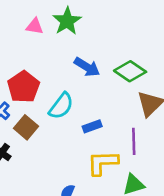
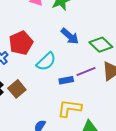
brown square: (26, 127) -> (17, 89), moved
purple line: (134, 141) -> (86, 72), moved, turned 60

